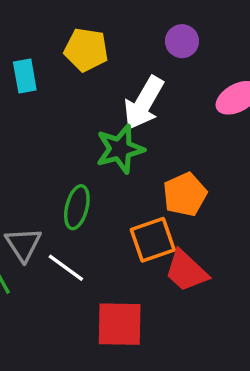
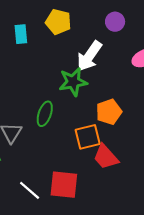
white line: (66, 268) -> (30, 190), moved

